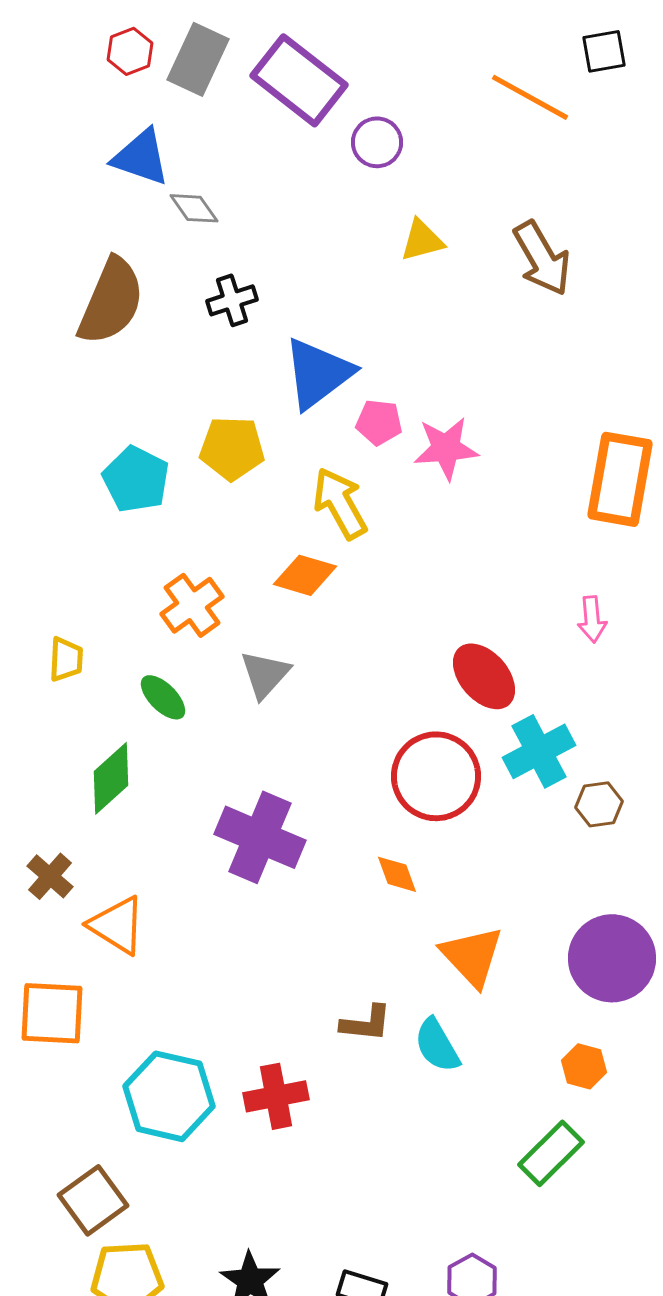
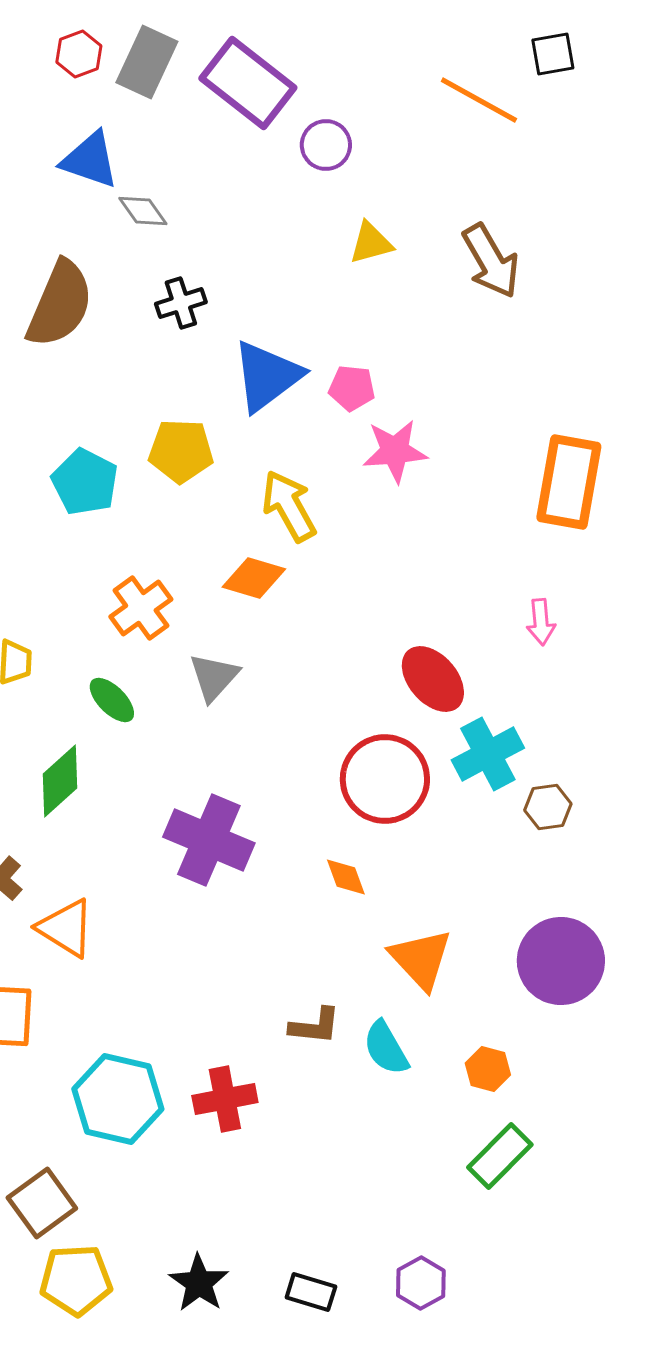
pink pentagon: (379, 422) -> (352, 388), moved
orange hexagon: (584, 1066) -> (488, 1069), moved

